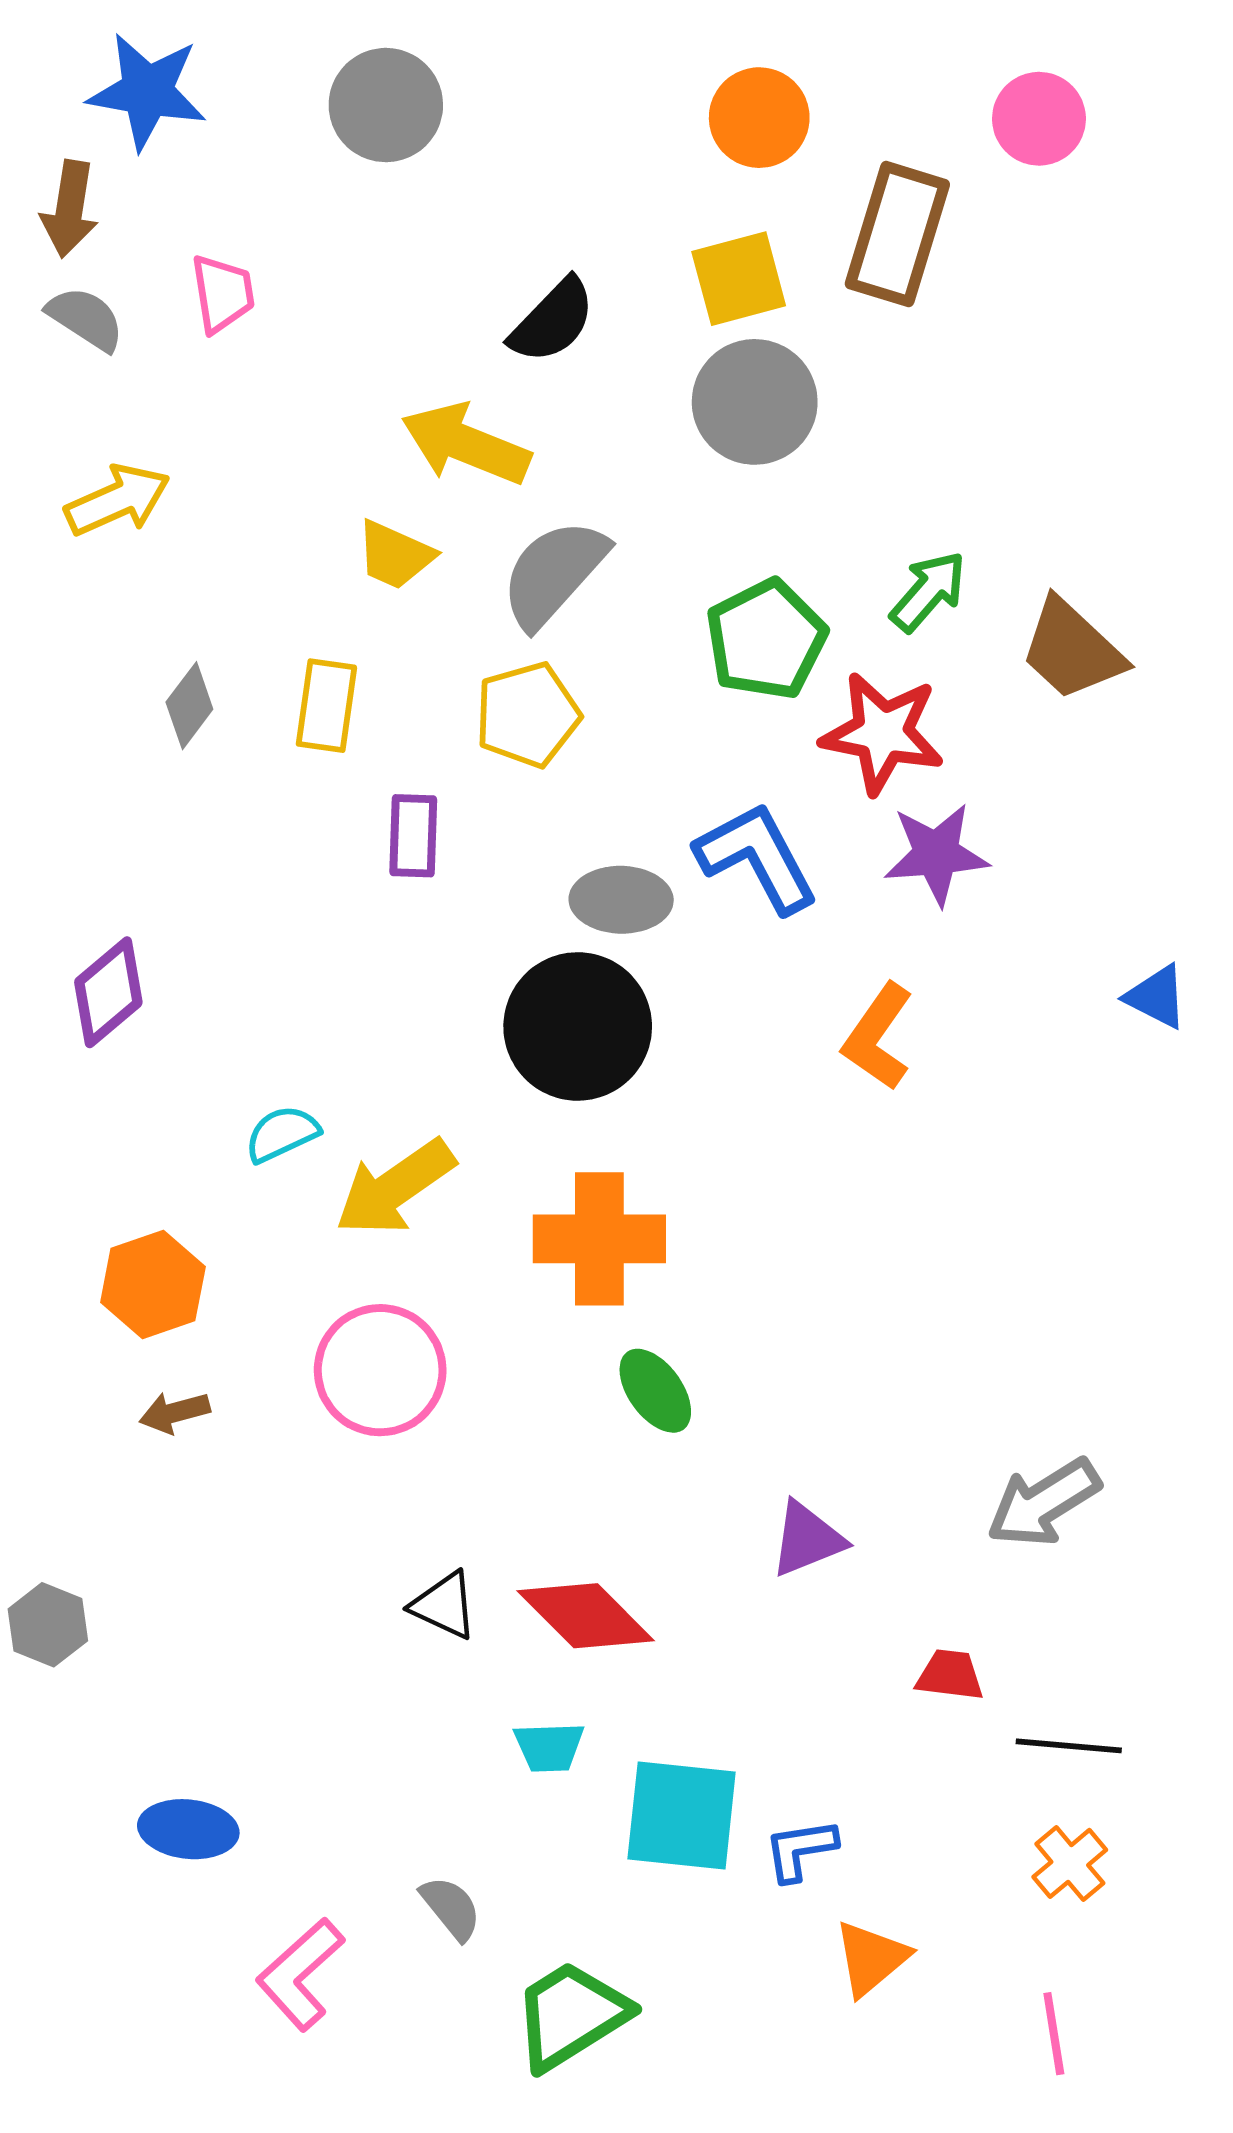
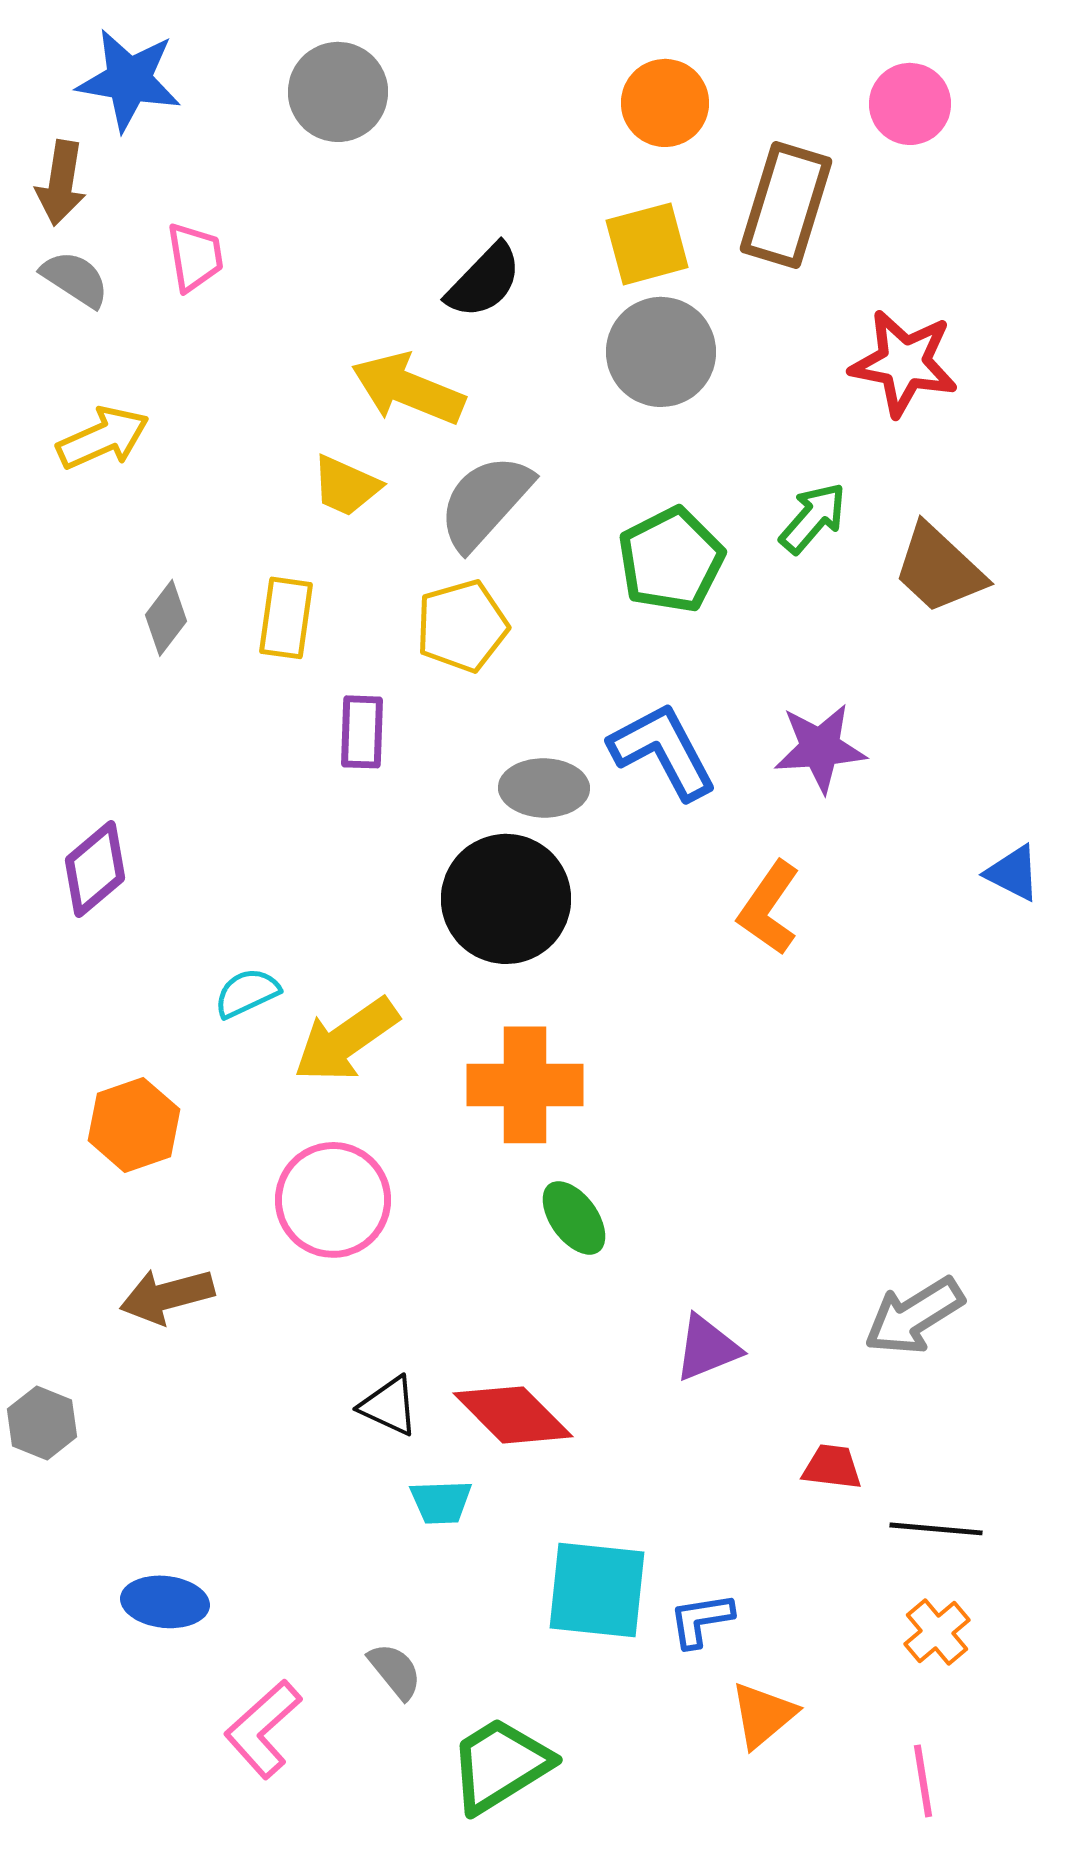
red star: (883, 733) -> (904, 363), moved
brown arrow: (175, 1412) -> (167, 1296), moved, size x1.5
cyan trapezoid: (549, 1747) -> (441, 1502), moved

